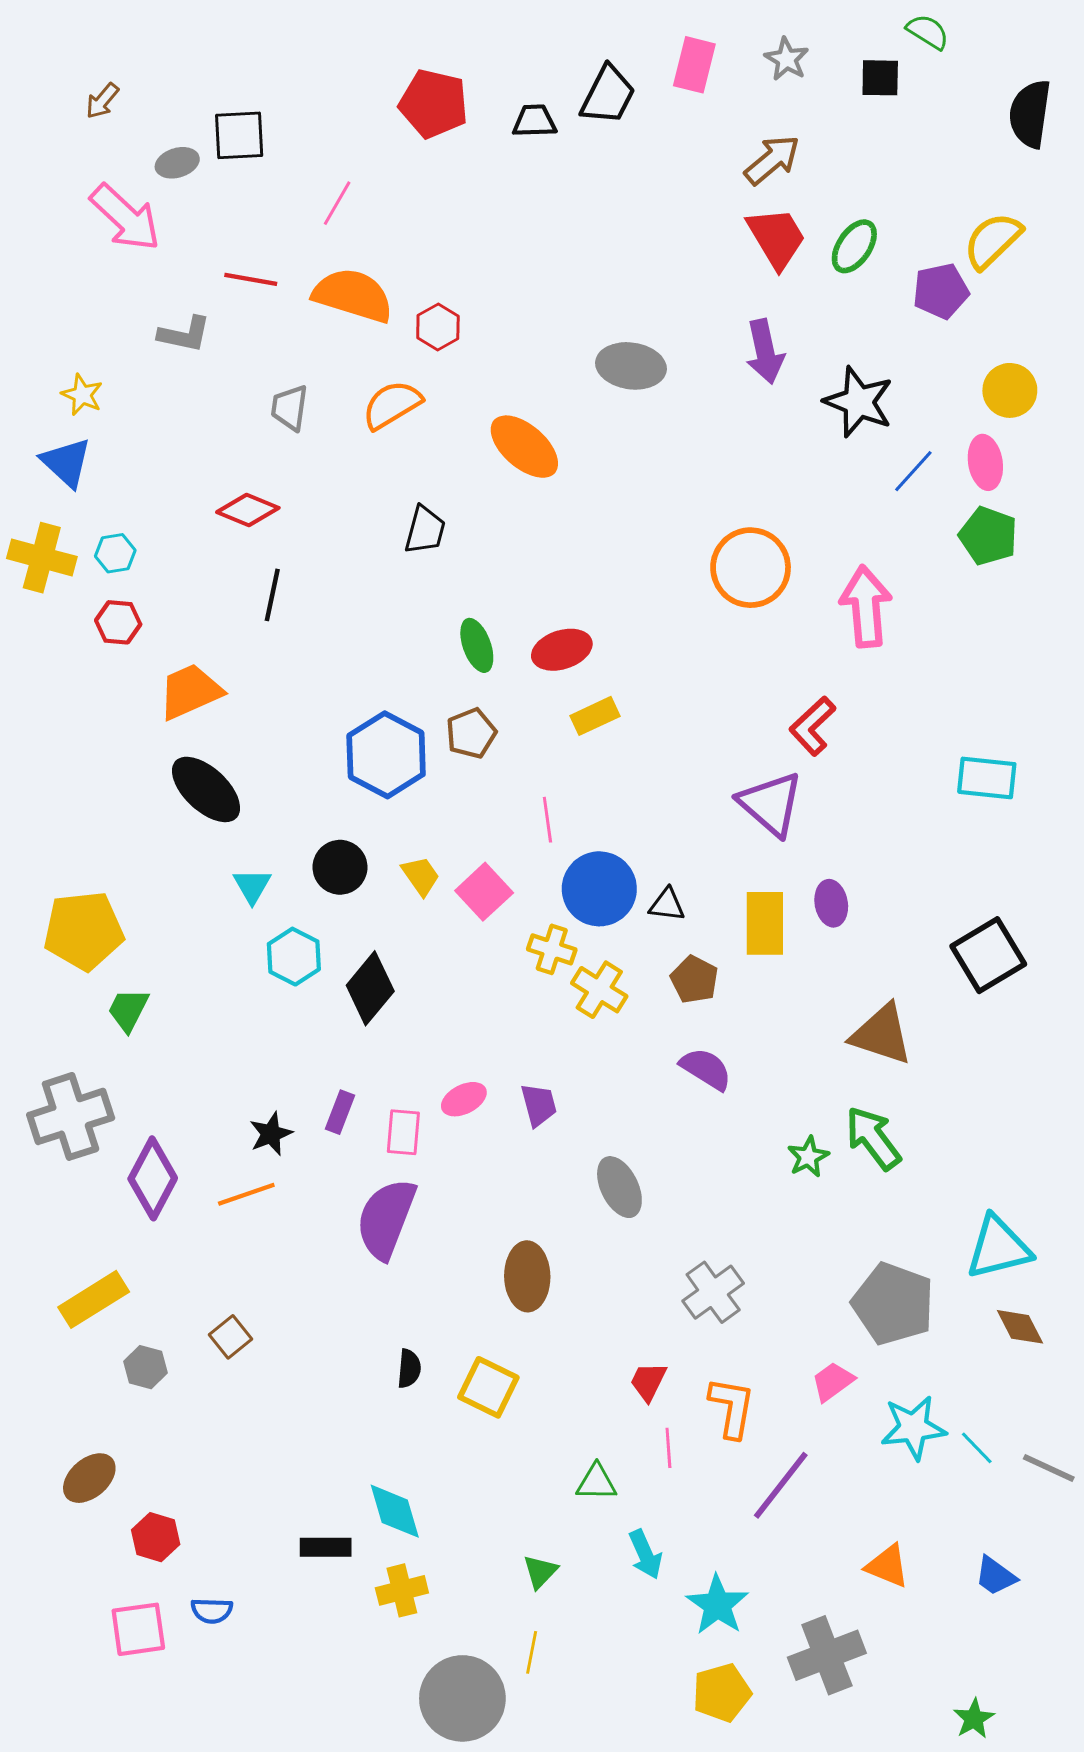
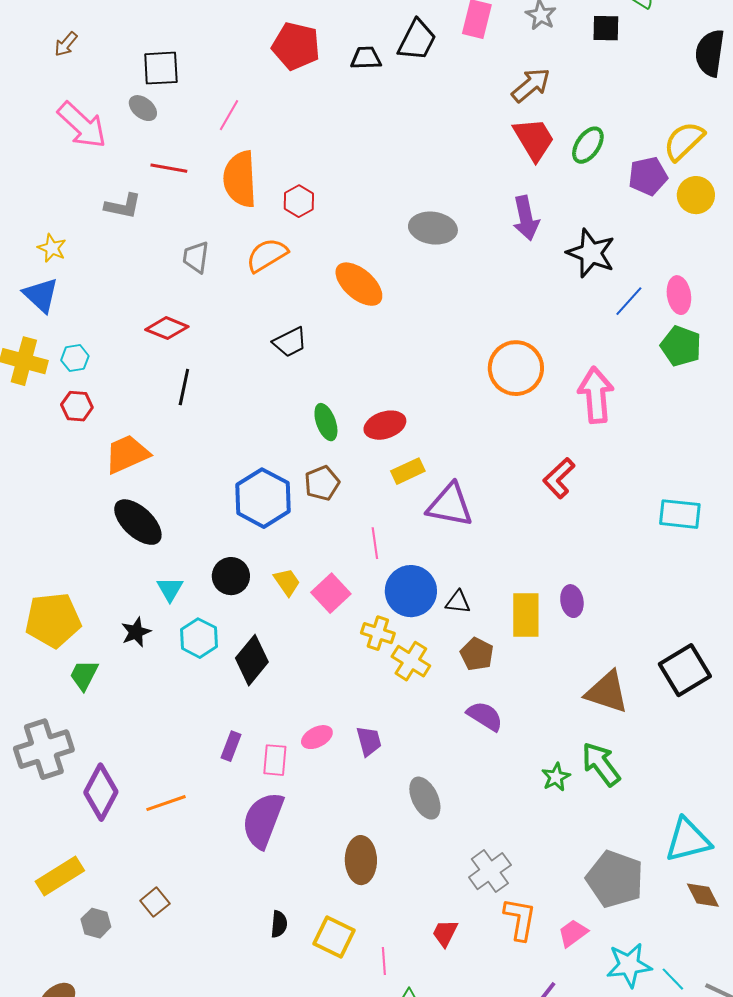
gray ellipse: (177, 163) -> (143, 108), moved, turned 56
orange semicircle: (353, 295) -> (240, 179), turned -110
yellow circle: (1010, 390) -> (696, 195), moved
black trapezoid: (425, 530) -> (290, 342), turned 48
purple triangle: (771, 804) -> (450, 505), moved, turned -30
black square: (988, 955) -> (685, 670), moved
black star: (271, 1134) -> (136, 632), moved
orange L-shape: (732, 1407) -> (520, 919), moved
pink line: (668, 1448) -> (384, 961), moved

